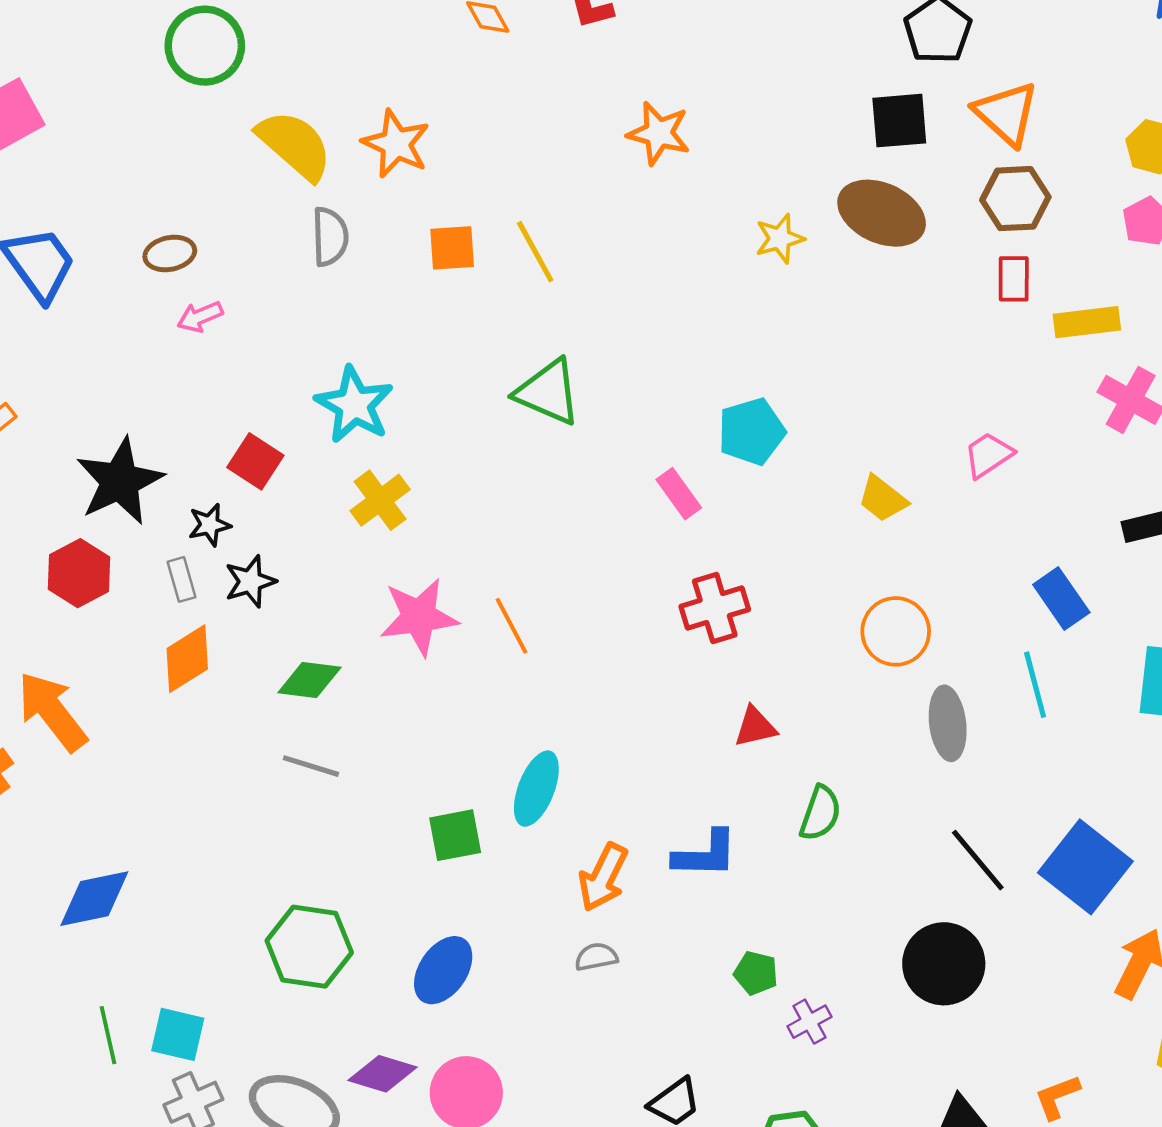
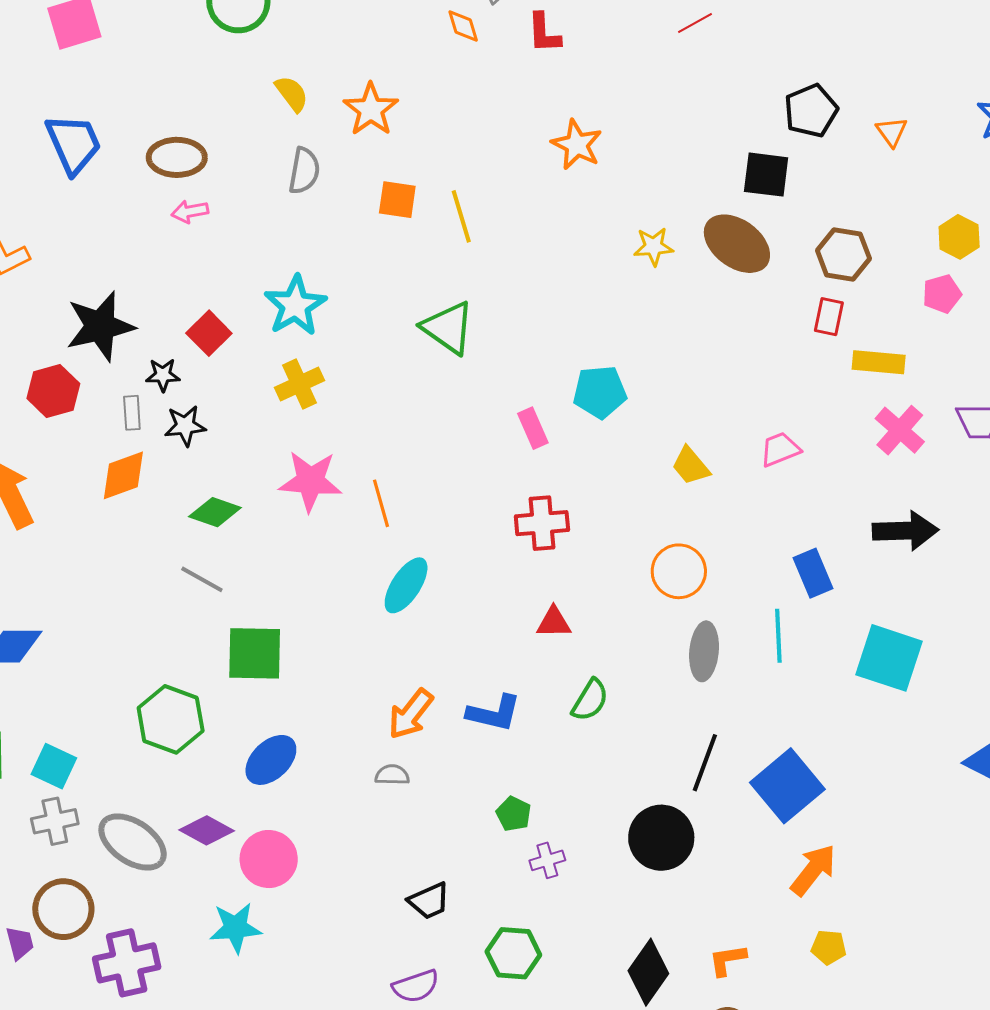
orange triangle: (1006, 114) -> (892, 132), moved, size x0.6
yellow semicircle: (295, 145) -> (292, 94), size x0.6
brown ellipse: (170, 254) -> (177, 157), size x1.4
cyan ellipse: (536, 789) -> (406, 585), moved
green square: (455, 835) -> (255, 653), moved, size x1.4
black line: (978, 860) -> (705, 763), turned 48

